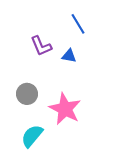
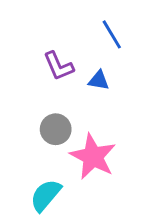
gray circle: (27, 94) -> (56, 129), moved

